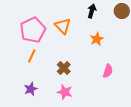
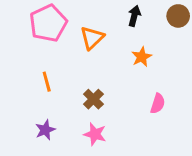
orange triangle: (63, 26) -> (92, 38), turned 30
pink pentagon: (33, 30) -> (48, 23), moved
orange line: (32, 56) -> (47, 82), turned -40

